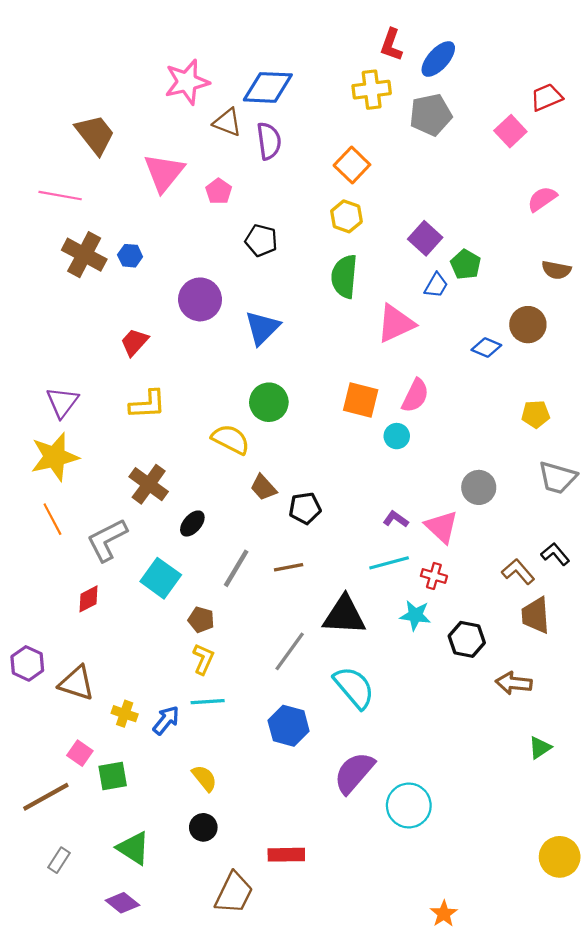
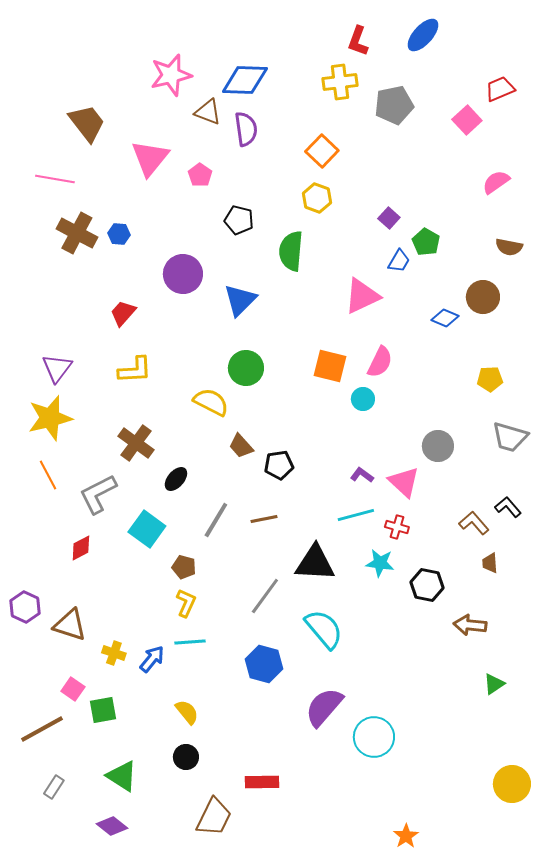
blue ellipse: (438, 59) -> (423, 35), moved
purple square: (425, 238) -> (389, 218), size x0.7
green semicircle: (344, 276) -> (291, 251), moved
brown trapezoid: (536, 615) -> (490, 563), size x0.6

